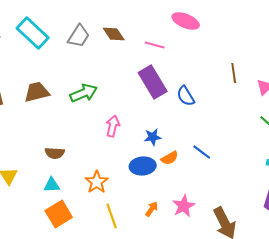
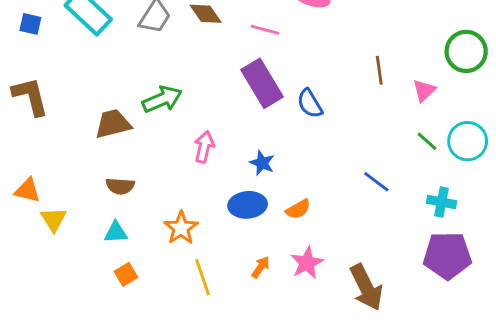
brown trapezoid: (37, 92) -> (113, 124), moved
blue star: (153, 137) -> (262, 163), turned 30
blue line: (202, 152) -> (376, 182), moved
orange semicircle: (170, 158) -> (298, 209), moved
orange square: (59, 214) -> (126, 274), size x0.6

